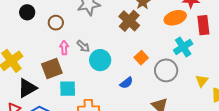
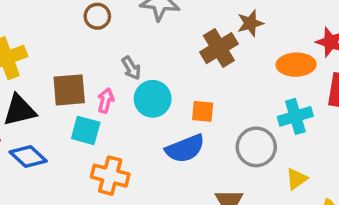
pink arrow: (64, 48) -> (106, 100), moved
orange square: (141, 58) -> (203, 111), moved, turned 32
yellow triangle: (202, 81) -> (297, 179), moved
blue semicircle: (126, 83) -> (185, 149), size x1.6

